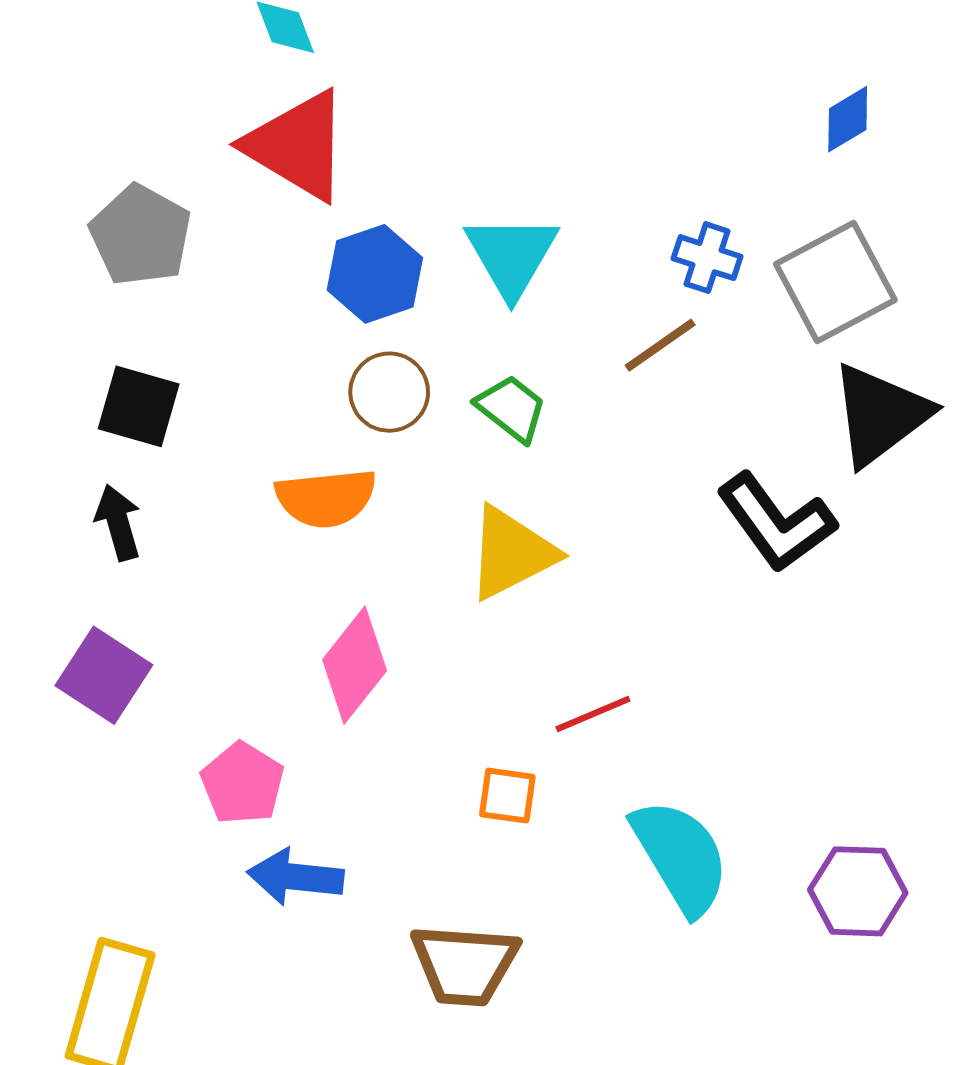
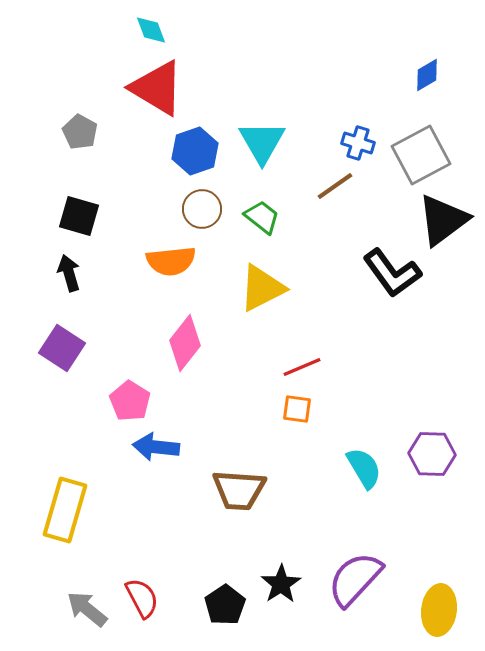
gray pentagon: (141, 235) -> (80, 132), size x0.7
orange square: (507, 796) -> (297, 409), moved
cyan semicircle: (681, 857) -> (364, 468), moved, size x0.7

